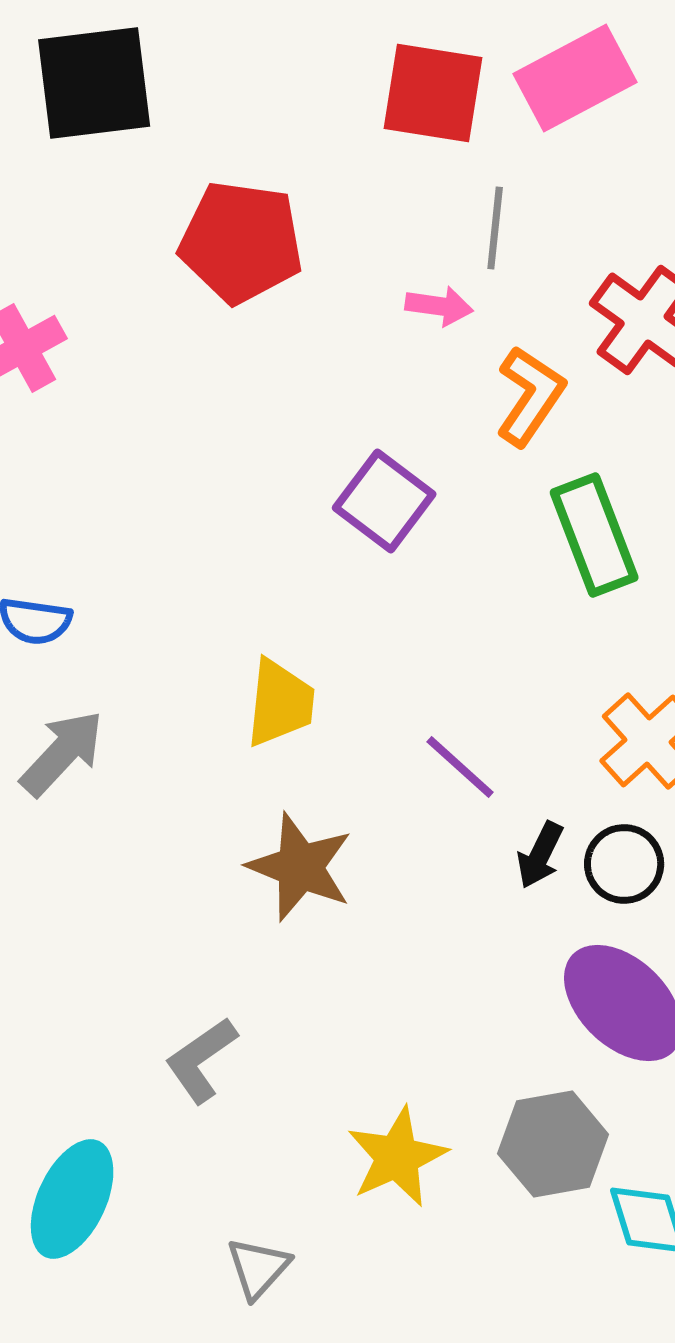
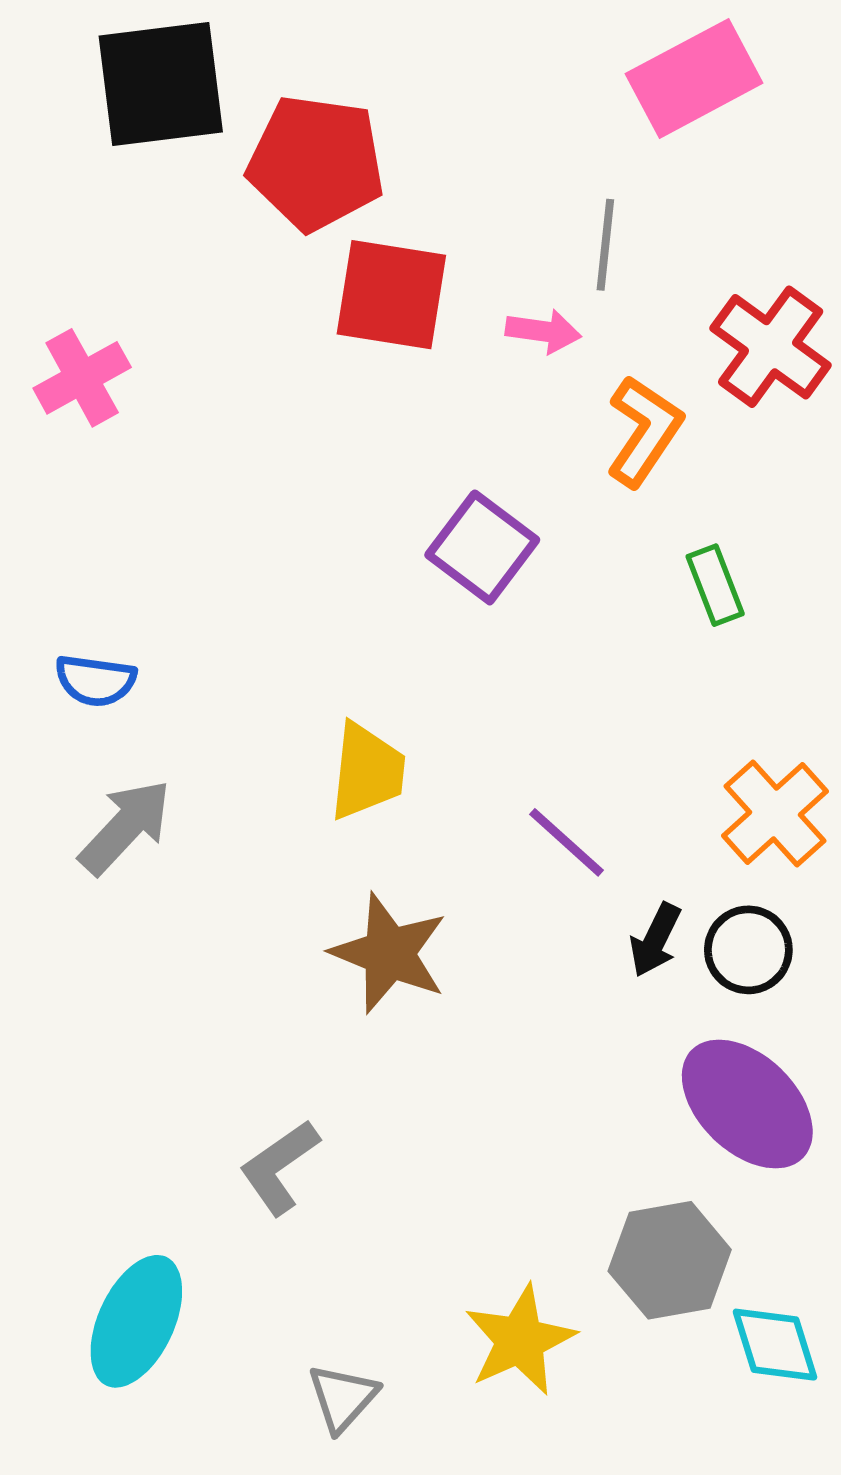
red square: (433, 93) -> (391, 295), moved
red pentagon: (241, 242) -> (316, 163), moved
green rectangle: (594, 535) -> (715, 585), size x0.6
yellow star: (397, 1157) -> (520, 1340), moved

